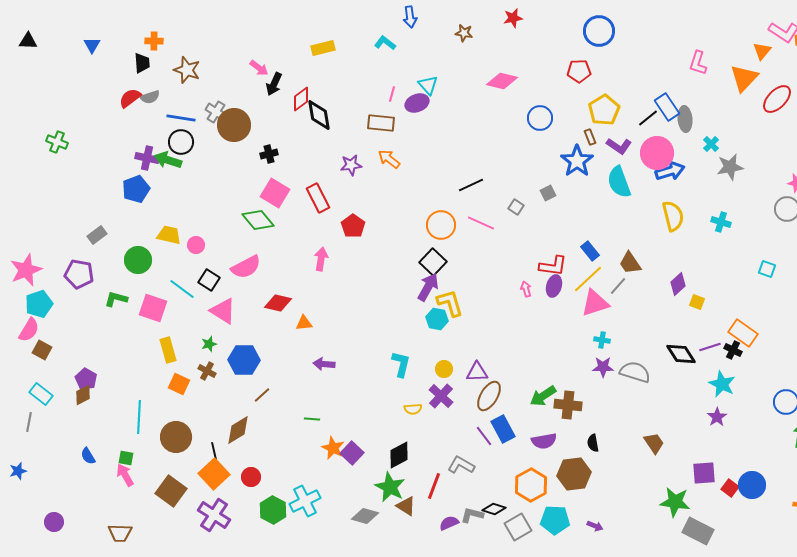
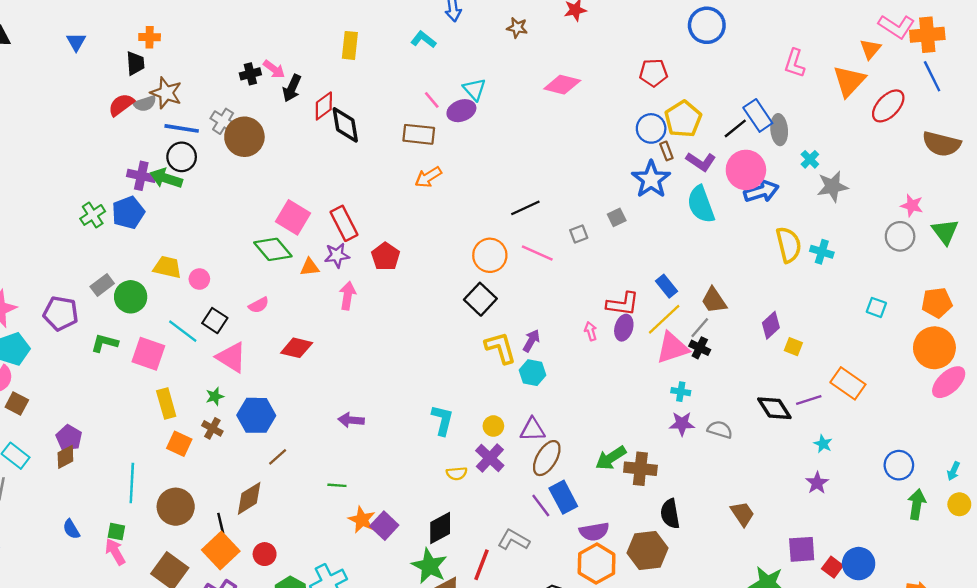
blue circle: (599, 31) -> (707, 25), moved
yellow rectangle: (323, 48) -> (350, 45), turned -70
brown star: (187, 70) -> (166, 93), moved
pink line: (392, 94) -> (432, 100), turned -56
blue circle: (540, 118) -> (651, 128), moved
green cross: (57, 142) -> (93, 215), moved, turned 35
black cross: (269, 154) -> (250, 74), moved
orange arrow: (389, 159) -> (428, 177), turned -70
purple star: (351, 165) -> (337, 255), moved
gray square: (516, 207) -> (579, 234), turned 35
yellow semicircle: (673, 216) -> (789, 245), moved
gray rectangle: (97, 235) -> (102, 285), moved
pink semicircle: (246, 267) -> (259, 305), size x0.6
purple arrow: (428, 287) -> (531, 341), moved, size x0.7
cyan hexagon: (437, 319) -> (533, 373), moved
orange triangle: (304, 323) -> (310, 267), moved
black cross: (733, 350) -> (700, 348), moved
gray semicircle: (635, 372) -> (720, 430), size x0.7
cyan star: (722, 384) -> (823, 444), size x0.6
purple semicircle: (544, 441) -> (594, 532), moved
black semicircle: (593, 443) -> (670, 514), size x1.4

